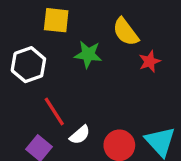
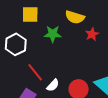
yellow semicircle: (126, 32) -> (75, 17), turned -30

